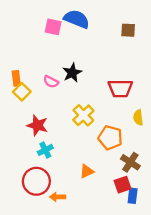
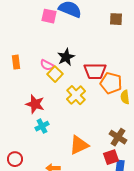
red trapezoid: (120, 88) -> (95, 71), moved
yellow square: (22, 92) -> (55, 74), moved
orange pentagon: (110, 138) -> (111, 83), moved
orange triangle: (87, 171) -> (79, 145), size x1.5
red circle: (36, 181) -> (15, 159), moved, size x0.6

